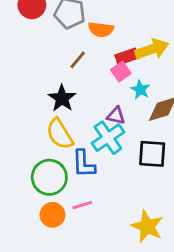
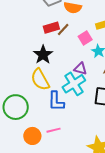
red rectangle: (127, 57) -> (51, 28), moved
brown line: (78, 60) -> (63, 29), moved
green circle: (49, 177) -> (16, 107), moved

